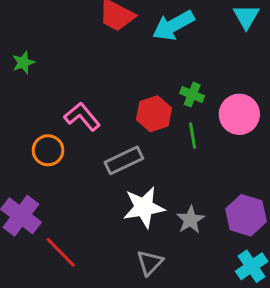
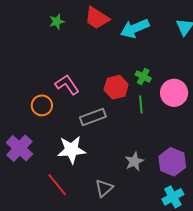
green star: (23, 63) -> (57, 22), moved
white star: (144, 207) -> (71, 150), moved
red line: (61, 252) -> (57, 185), moved

